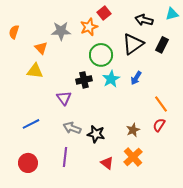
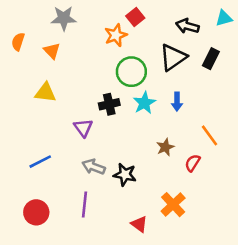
gray star: (61, 31) -> (64, 18), moved
orange triangle: (41, 48) -> (52, 51), moved
blue arrow: (136, 78) -> (177, 102), turned -32
red semicircle: (159, 125) -> (193, 163), moved
brown star: (133, 130) -> (165, 147), moved
red triangle: (107, 163) -> (139, 224), moved

